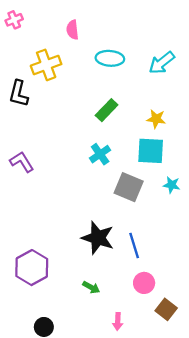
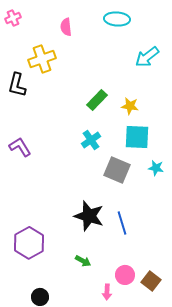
cyan ellipse: (110, 58) -> (117, 19), moved
yellow star: (156, 119) -> (130, 106), moved
pink circle: (144, 283) -> (125, 275), moved

